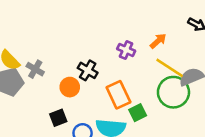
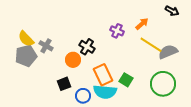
green circle: (173, 92) -> (163, 84), moved
orange rectangle: (118, 95) -> (103, 75), moved
green square: (138, 113) -> (126, 80), turned -32

